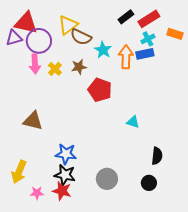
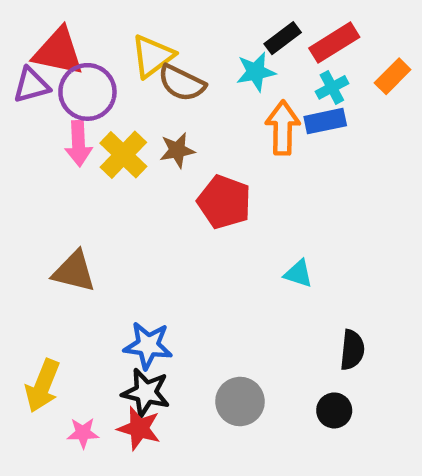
orange rectangle: (175, 34) -> (393, 76), turned -63
cyan star: (103, 50) -> (256, 72), moved, turned 30
yellow cross: (55, 69) -> (123, 155), size x1.5

